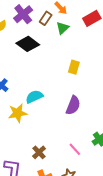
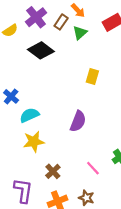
cyan semicircle: (34, 97) -> (29, 115), moved
purple semicircle: (73, 105) -> (78, 121), moved
yellow star: (18, 113) -> (34, 142), moved

